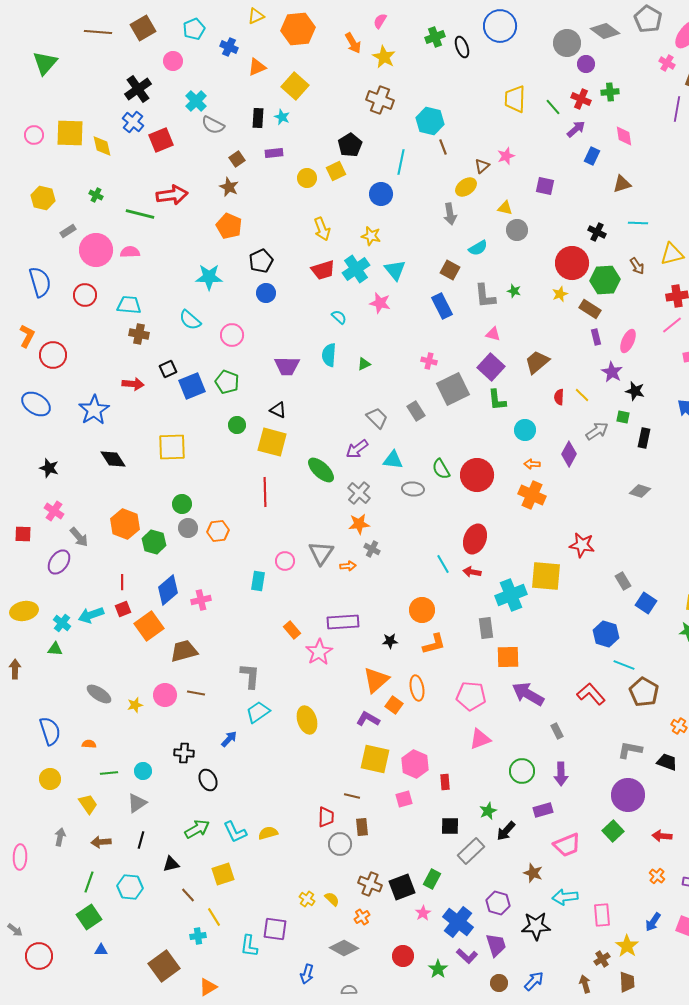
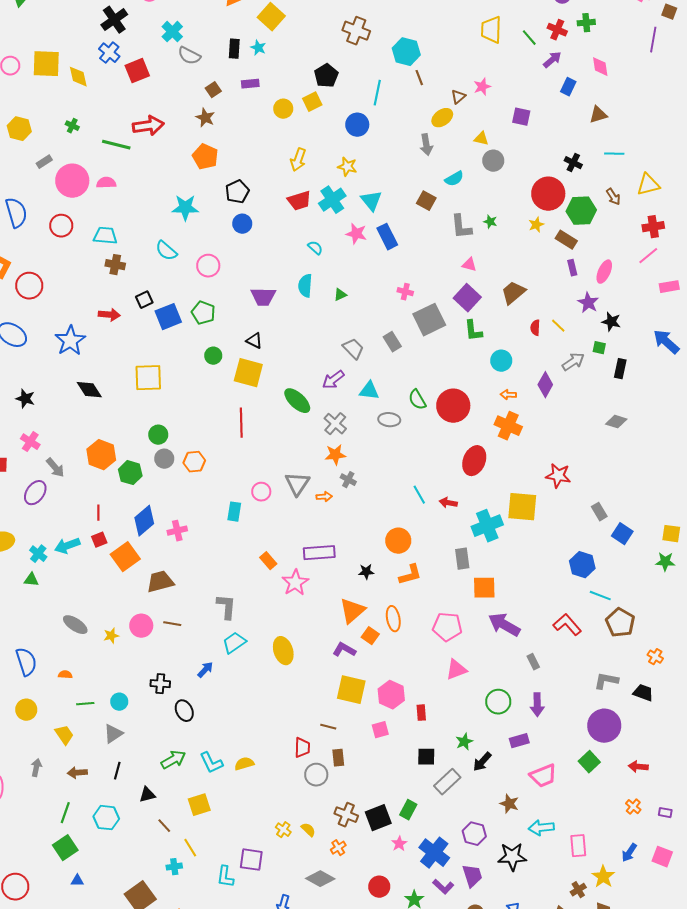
yellow arrow: (322, 229) -> (298, 160), turned 40
blue rectangle: (442, 306) -> (387, 237), moved
red ellipse: (475, 539) -> (474, 461), moved

